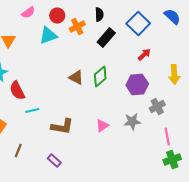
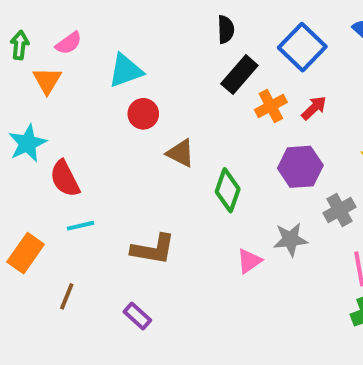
pink semicircle: (28, 12) -> (69, 43), moved
red circle: (57, 16) -> (143, 114), moved
orange cross: (77, 26) -> (271, 106), moved
green diamond: (100, 76) -> (228, 190), moved, turned -30
cyan line: (32, 110) -> (80, 226), moved
pink triangle: (102, 126) -> (249, 261), moved

